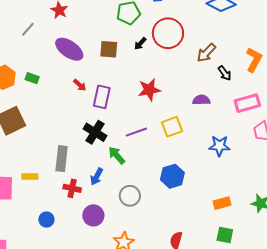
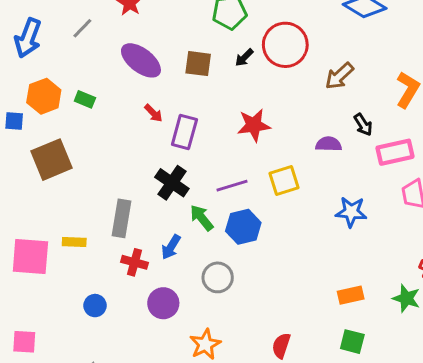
black arrow: (225, 73) -> (363, 125), moved
blue hexagon: (172, 176) -> (243, 227), moved

